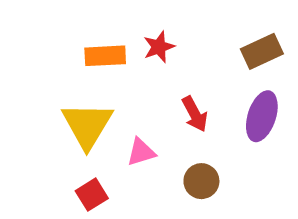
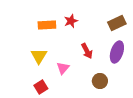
yellow triangle: (87, 125) -> (39, 56), size x0.7
pink triangle: (141, 152) -> (63, 68), turned -32
brown circle: (201, 181) -> (100, 81), moved

